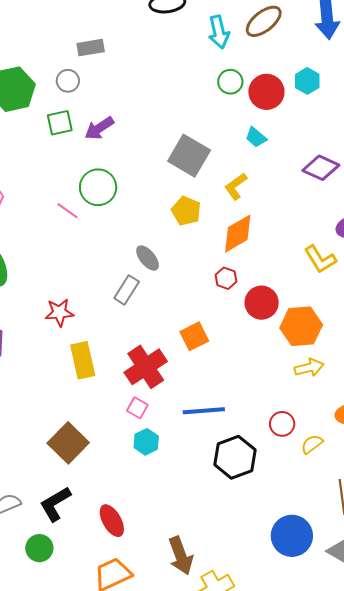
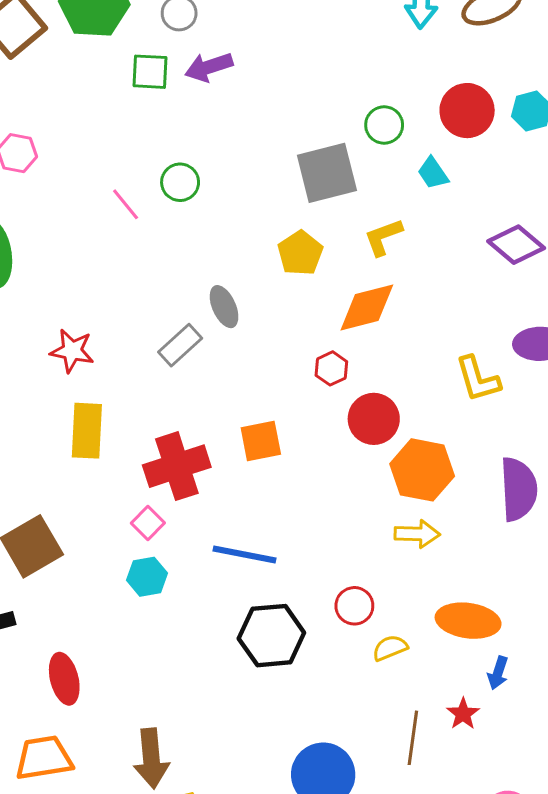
green circle: (230, 82) -> (384, 125), moved
purple arrow: (99, 128) -> (209, 67), moved
gray square: (189, 156) -> (327, 173), turned 30
green circle: (98, 187) -> (180, 182), size x0.7

